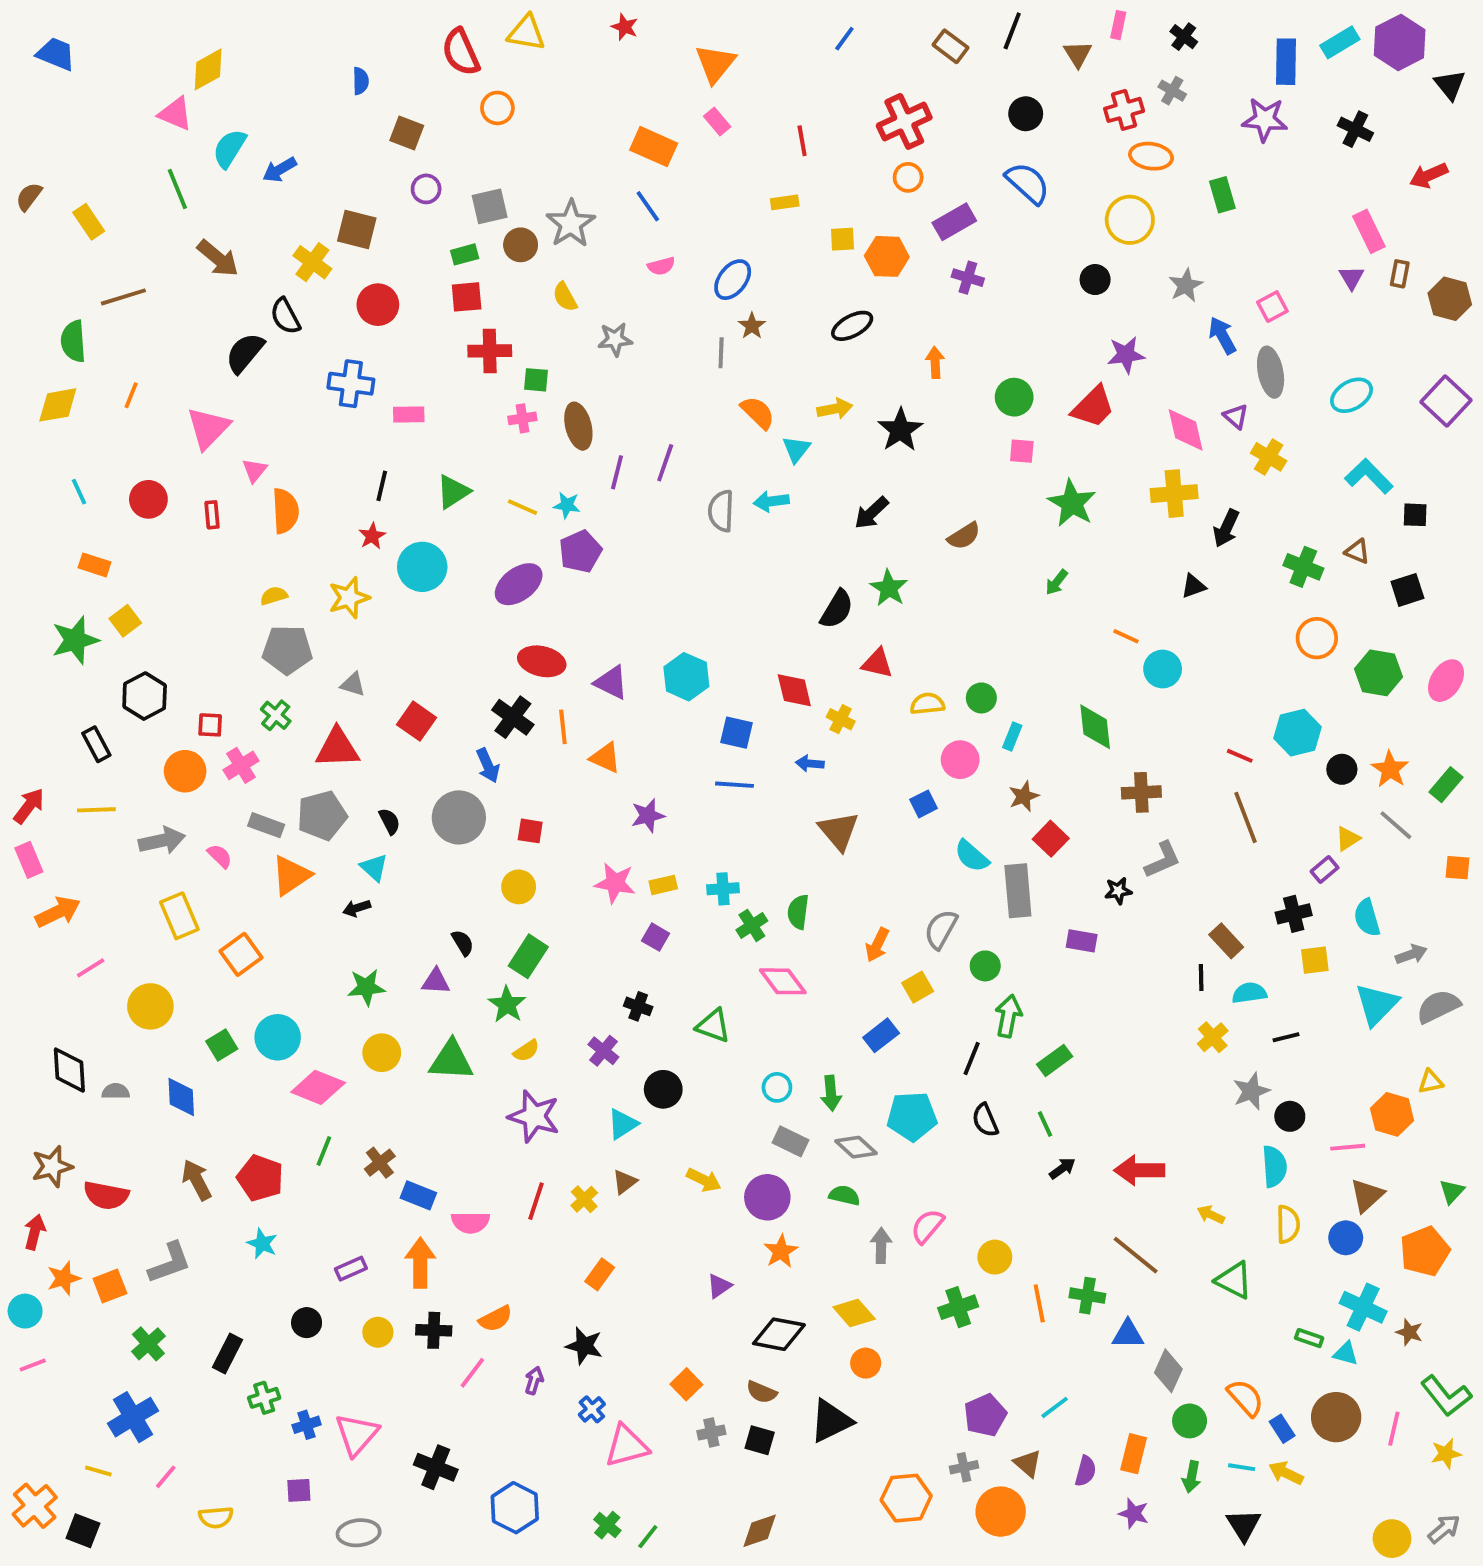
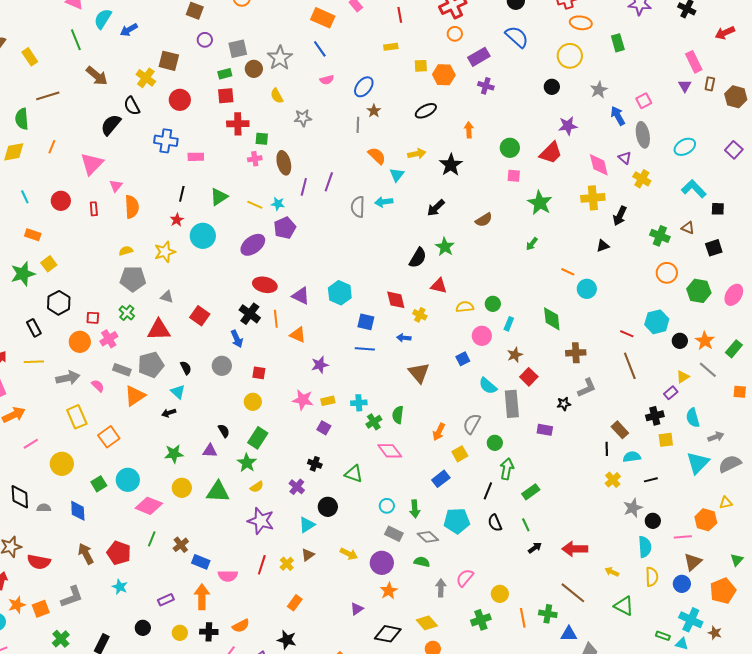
purple square: (1446, 401) -> (734, 150), size x0.7
gray circle: (459, 817) -> (222, 366), size x0.7

